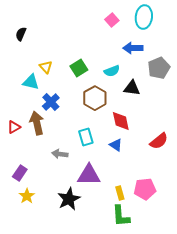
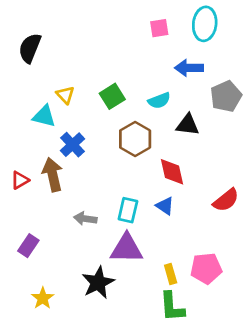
pink square: (112, 20) -> (159, 28), turned 32
black semicircle: (21, 34) -> (30, 48), size x1.5
cyan rectangle: (86, 137) -> (128, 210), moved, turned 30
yellow star: (27, 196) -> (43, 298), moved

